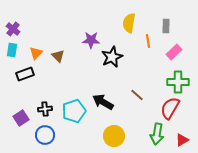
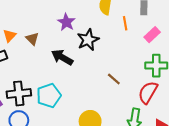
purple star: (91, 40) -> (66, 22), turned 30
black arrow: (103, 102) -> (62, 57), moved
black cross: (45, 109) -> (19, 93), size x1.6

